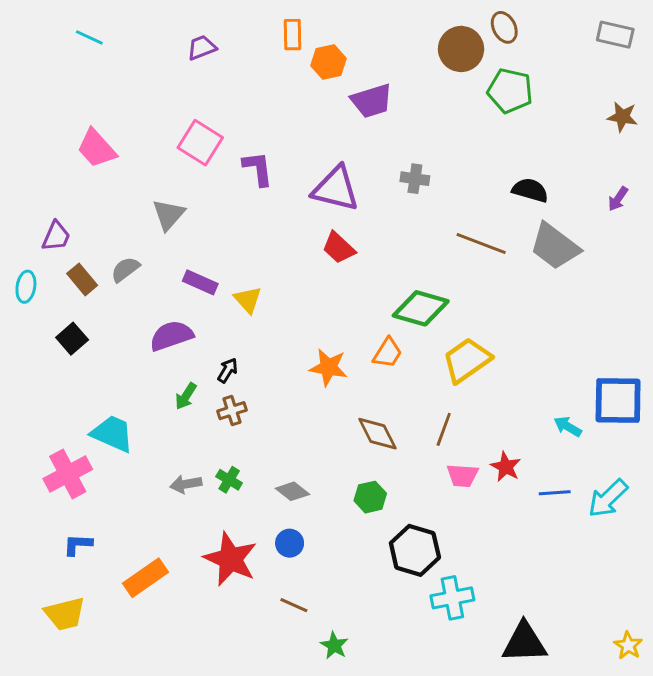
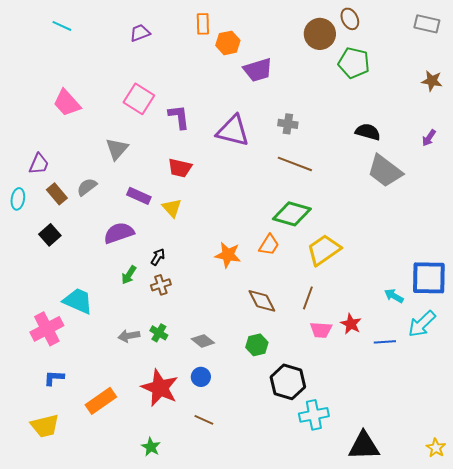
brown line: (481, 243) -> (295, 164), moved
red trapezoid: (339, 248) -> (180, 168), moved, turned -30
cyan arrow: (608, 498) -> (422, 324), moved
green star: (334, 645) -> (151, 447), moved

